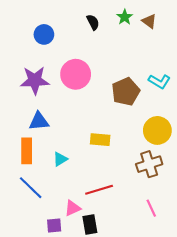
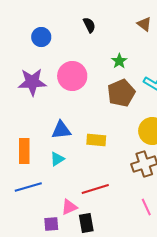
green star: (125, 17) -> (119, 61), moved
blue triangle: (39, 121) -> (61, 130), moved
blue line: (31, 188) -> (28, 187), turned -60

